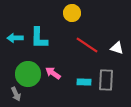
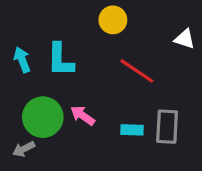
cyan arrow: (15, 38) -> (22, 60), turned 70
white triangle: (117, 48) -> (185, 39), moved
gray arrow: (16, 94) -> (24, 149), turned 88

